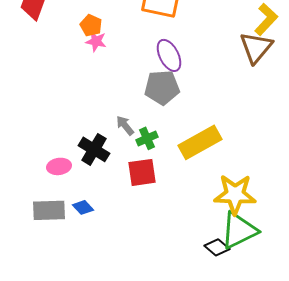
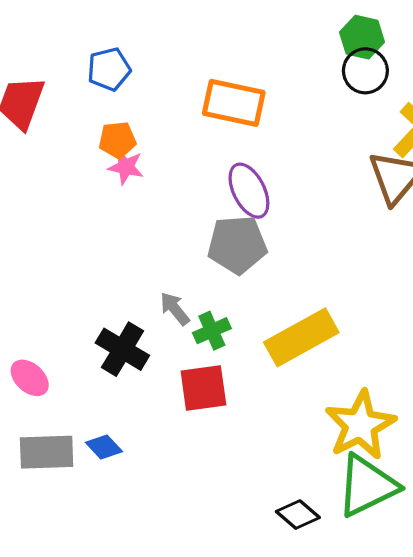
orange pentagon: (91, 25) -> (117, 140), turned -30
pink ellipse: (59, 166) -> (30, 378), moved, turned 50
yellow star: (235, 194) -> (360, 425), turned -30
black diamond: (217, 247) -> (298, 515), moved

